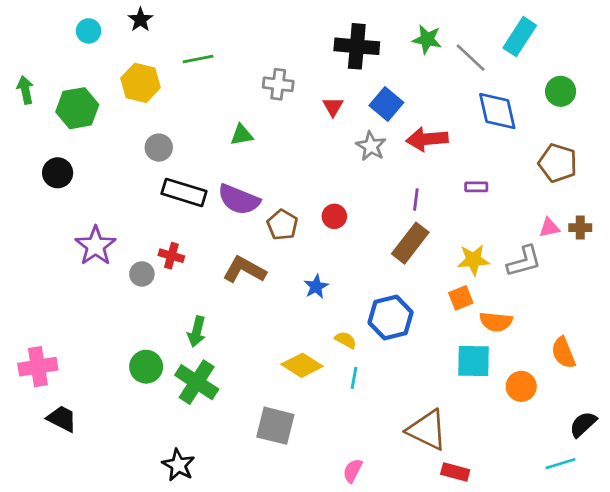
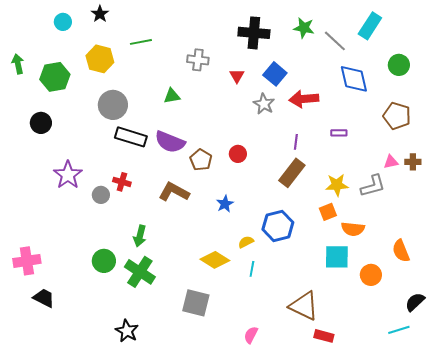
gray circle: (159, 148) -> (113, 105), size x1.5
yellow semicircle: (346, 340) -> (246, 242), turned -56

